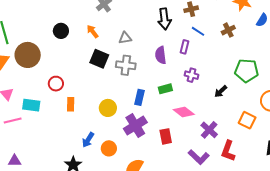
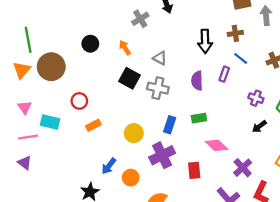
gray triangle: (125, 38) -> (160, 58), turned 32
purple cross: (191, 75) -> (256, 98), moved
orange rectangle: (71, 104) -> (93, 125), turned 56
purple triangle: (15, 161) -> (25, 163), moved, turned 32

